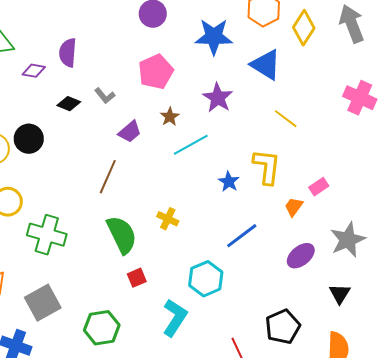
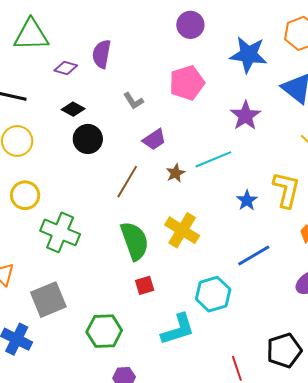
black diamond: (69, 104) -> (73, 109), moved
brown star: (170, 117) -> (176, 173), moved
black circle: (29, 139) -> (88, 139), moved
yellow cross: (168, 219) -> (182, 230), size x1.6
cyan L-shape: (175, 318) -> (178, 329), turned 33

